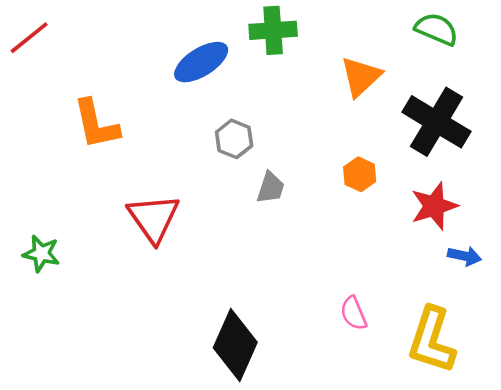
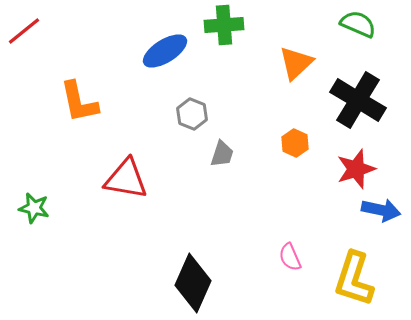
red triangle: (154, 218) -> (126, 179), turned -45
blue arrow: (465, 256) -> (381, 210), size x1.4

